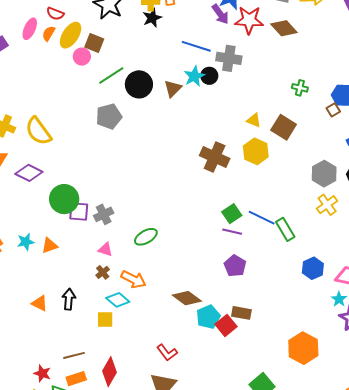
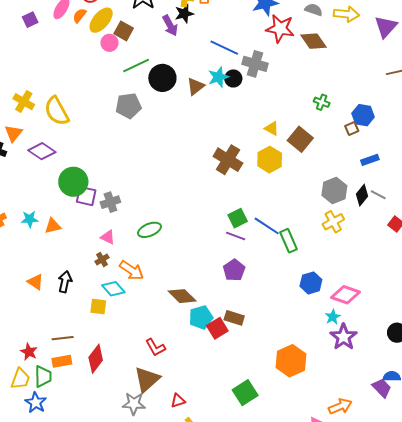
purple arrow: (220, 14) -> (170, 25), moved

